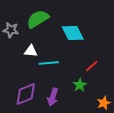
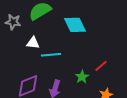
red line: (92, 66) -> (101, 66), moved

